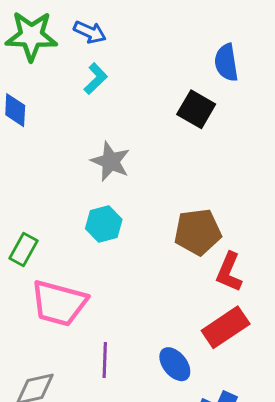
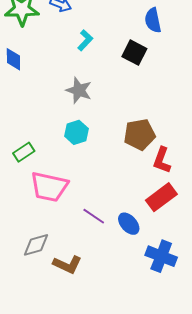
cyan L-shape: (96, 79) -> (85, 40), moved
green rectangle: (24, 249) -> (24, 152), turned 30
purple line: (105, 360) -> (94, 216), moved, turned -55

